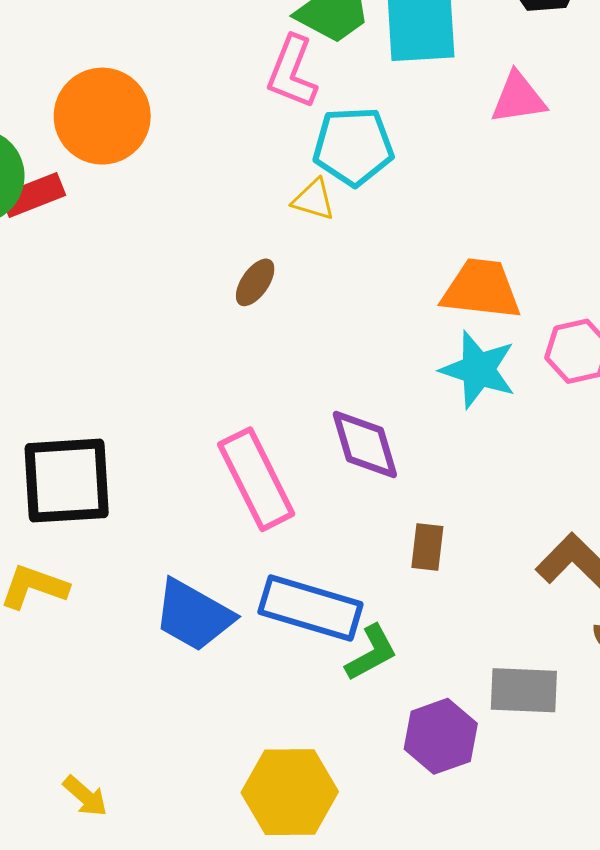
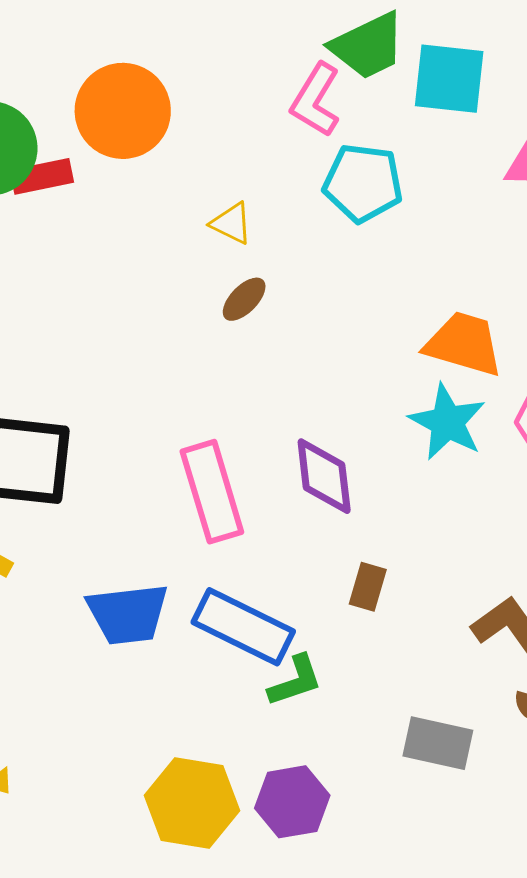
yellow triangle: (314, 200) -> (231, 223), moved
blue trapezoid: (194, 615) -> (128, 614), turned -46
purple hexagon: (441, 736) -> (292, 802), moved

